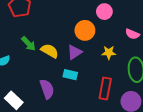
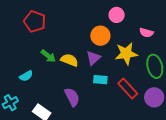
yellow star: (109, 52) -> (126, 54), size x1.6
cyan rectangle: (70, 75) -> (100, 80), moved
red rectangle: (105, 88) -> (128, 89), turned -45

